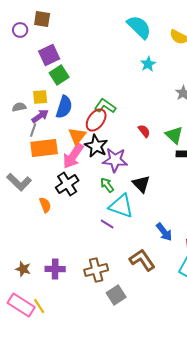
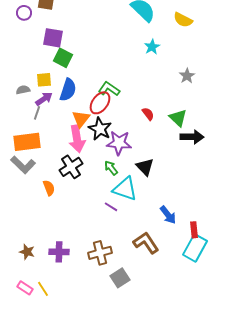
purple square: (49, 55) -> (53, 38), turned 35
green square: (59, 75) -> (63, 58), turned -30
orange rectangle: (44, 148) -> (27, 142), moved
pink arrow: (73, 156) -> (77, 139), turned -44
pink rectangle: (21, 305) -> (25, 288), size x0.6

